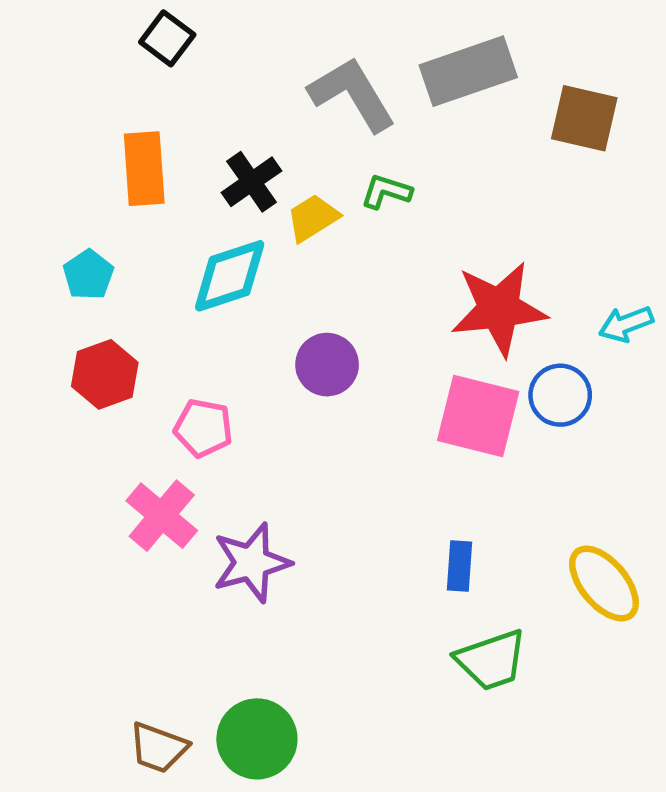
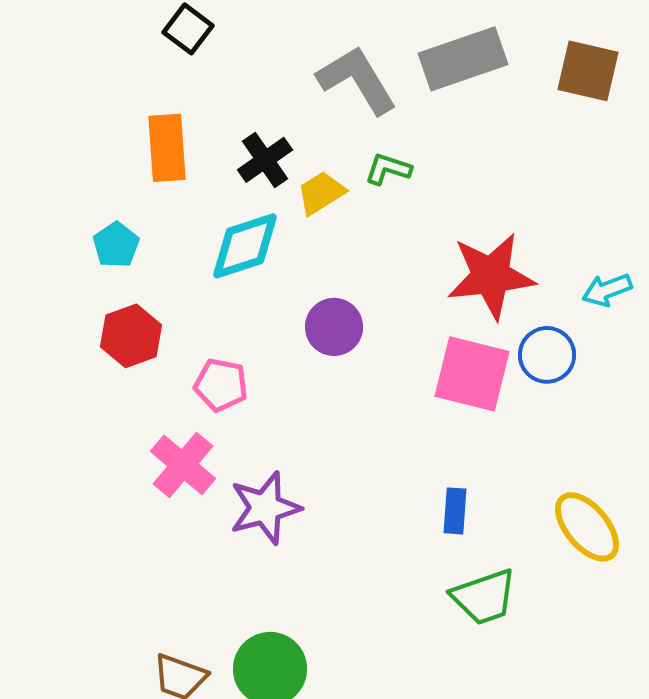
brown square: (584, 118) -> (588, 71), moved

